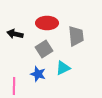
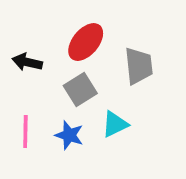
red ellipse: (47, 23) -> (86, 42), turned -50
pink line: (14, 86) -> (25, 132), moved

